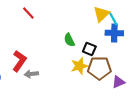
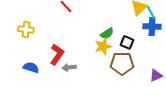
green semicircle: (69, 40) -> (107, 33), turned -96
yellow star: (79, 66) -> (103, 46), moved
brown pentagon: (99, 68) -> (122, 63), moved

